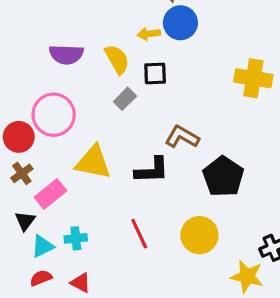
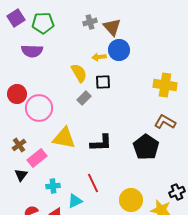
purple semicircle: (66, 54) -> (32, 51), moved
red circle: (19, 137) -> (17, 94), moved
brown L-shape: (182, 137) -> (165, 122), moved
yellow circle: (199, 235) -> (131, 200), moved
cyan triangle: (43, 246) -> (75, 201), moved

